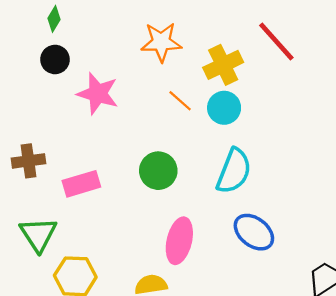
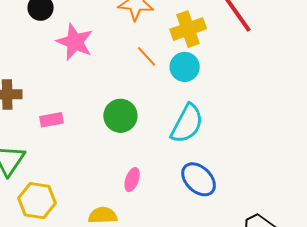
pink rectangle: (81, 184) -> (52, 120), size x0.7
pink ellipse: (179, 241) -> (132, 180), size x0.6

